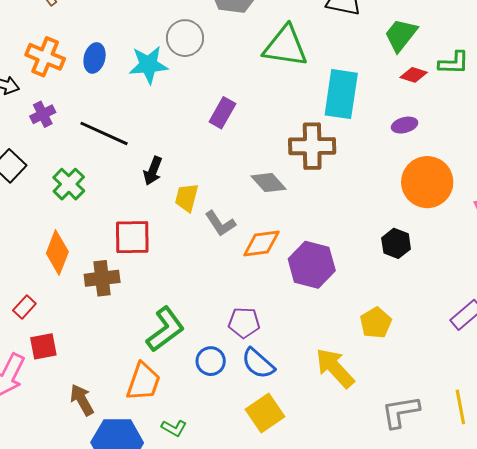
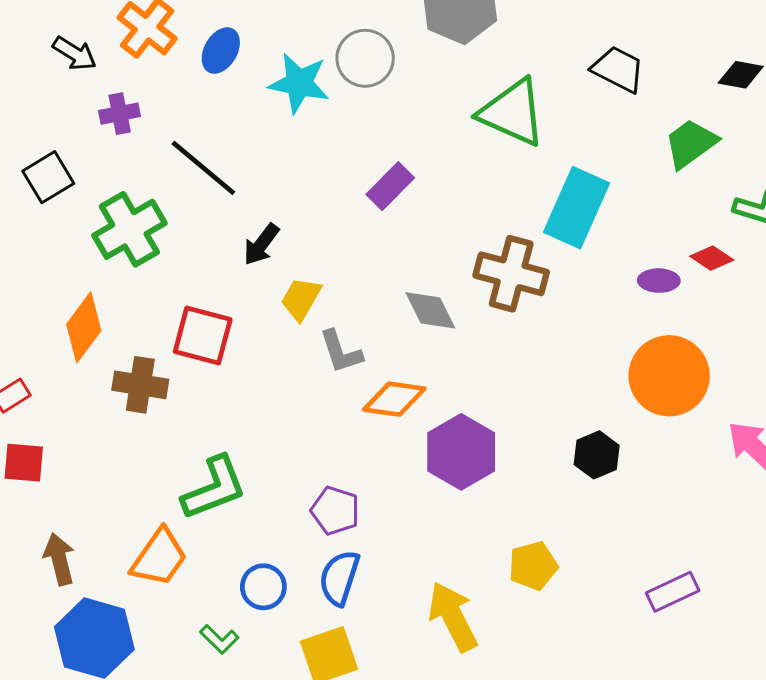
red diamond: (414, 75) -> (712, 258), moved
green cross: (69, 184) -> (129, 229), size x1.4
blue circle: (211, 361) -> (263, 587), moved
blue semicircle: (258, 363) -> (339, 578), turned 51
green L-shape: (174, 428) -> (219, 639), moved

